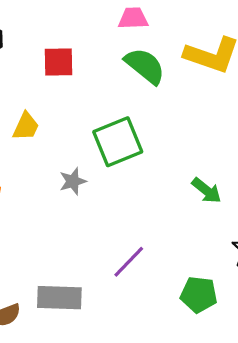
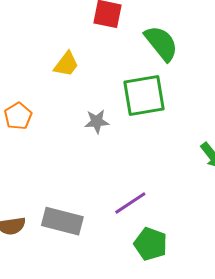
green semicircle: (145, 66) -> (161, 43), moved
green pentagon: (199, 295) -> (151, 244), moved

